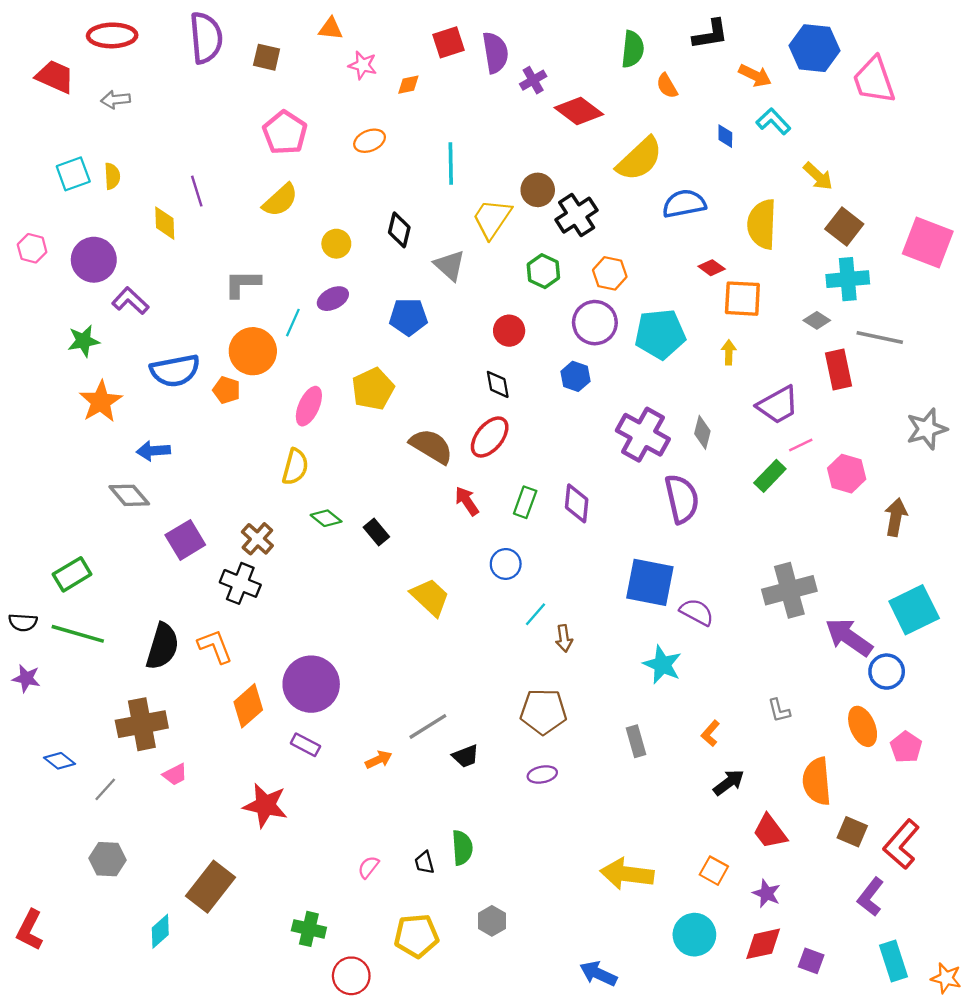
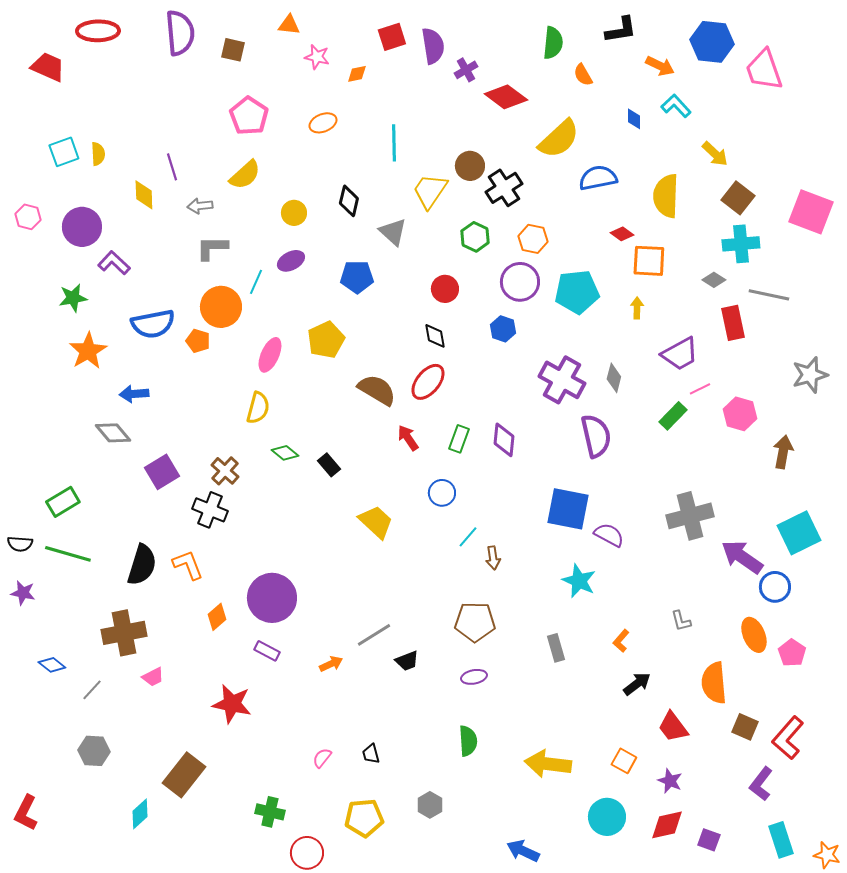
gray arrow: (116, 100) -> (200, 206), moved
orange diamond: (248, 706) -> (217, 617), size x0.7
green semicircle: (462, 848) -> (468, 741), moved

